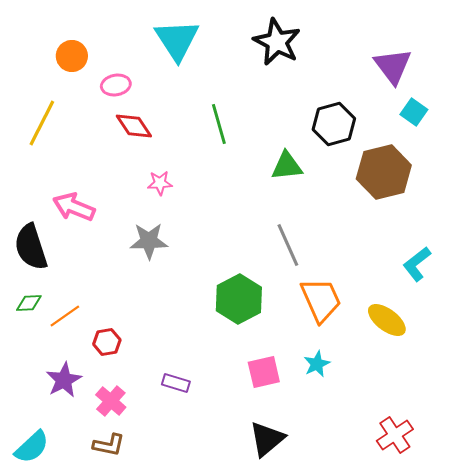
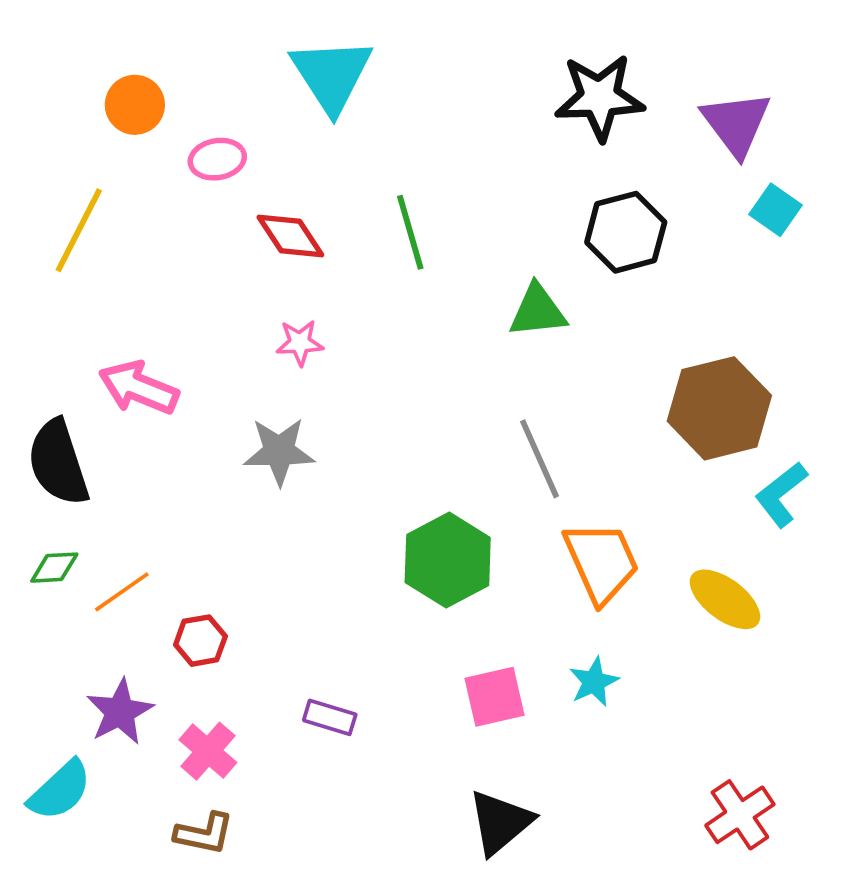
black star: (277, 42) -> (599, 97), moved, turned -30
red diamond: (134, 126) -> (290, 236), moved
brown hexagon: (384, 172) -> (719, 408), moved
cyan semicircle: (32, 447) -> (60, 790), moved

